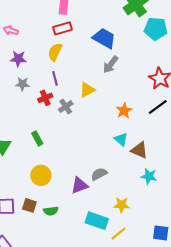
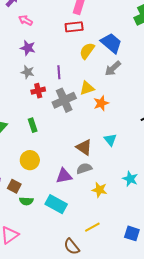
yellow semicircle: (55, 52) -> (87, 51), moved
red cross: (45, 98) -> (38, 91), moved
gray cross: (66, 107) -> (64, 100), size x1.6
orange star: (124, 111) -> (101, 103), moved
brown triangle: (139, 150) -> (84, 147), moved
yellow star: (122, 205) -> (99, 190), moved
green semicircle: (51, 211) -> (26, 201), moved
cyan rectangle: (97, 221) -> (56, 204), moved

